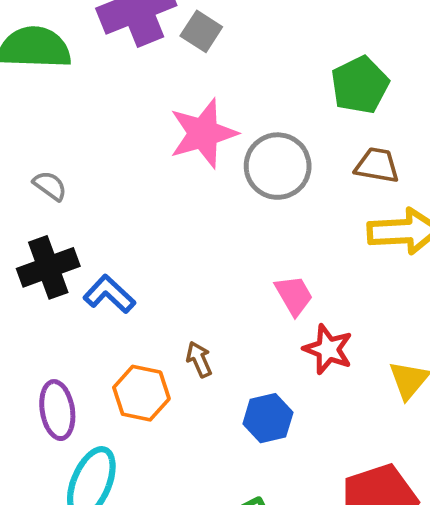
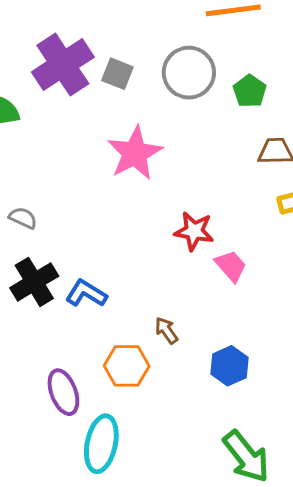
green pentagon: (360, 85) -> (250, 91), size x0.7
gray circle: (278, 166) -> (189, 73), moved
red star: (328, 349) -> (194, 231), moved

